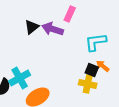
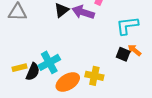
yellow cross: (88, 84) -> (94, 76), moved

